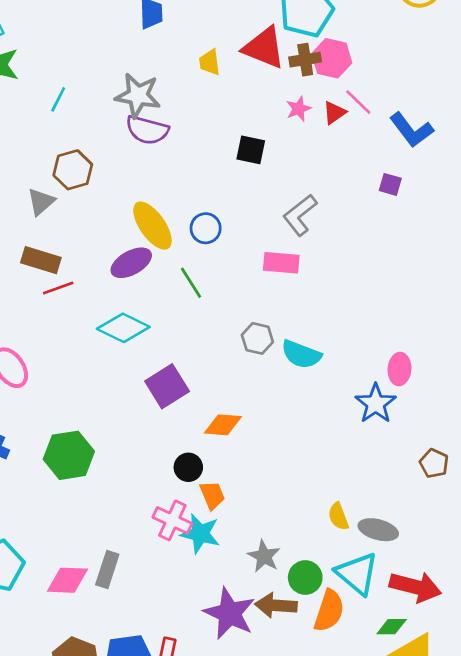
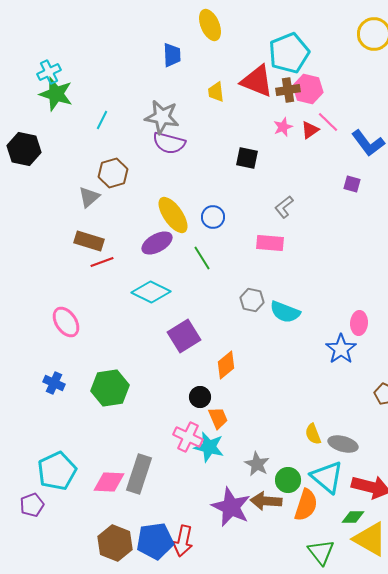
gray L-shape: (300, 215) -> (284, 207), size x0.7
orange diamond: (223, 425) -> (226, 365), turned -44
gray rectangle: (107, 570) -> (139, 474), size x1.4

